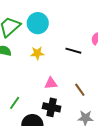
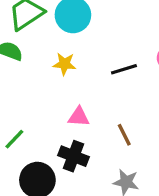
black line: (73, 51) -> (124, 69), turned -42

